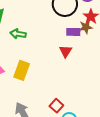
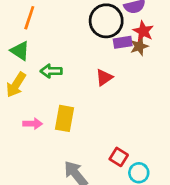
purple rectangle: (73, 32) -> (123, 42), moved
red triangle: (66, 51) -> (104, 77), moved, turned 32

